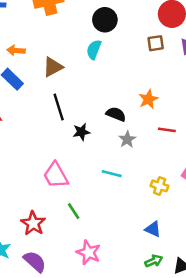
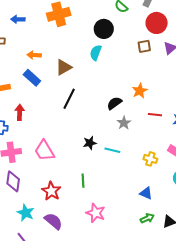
black line: (59, 107) -> (69, 99), turned 45
black semicircle: (116, 114) -> (114, 103), turned -56
black star: (81, 132) -> (90, 143), moved
pink trapezoid: (56, 175) -> (44, 151), moved
green line: (74, 211) -> (83, 181), turned 32

